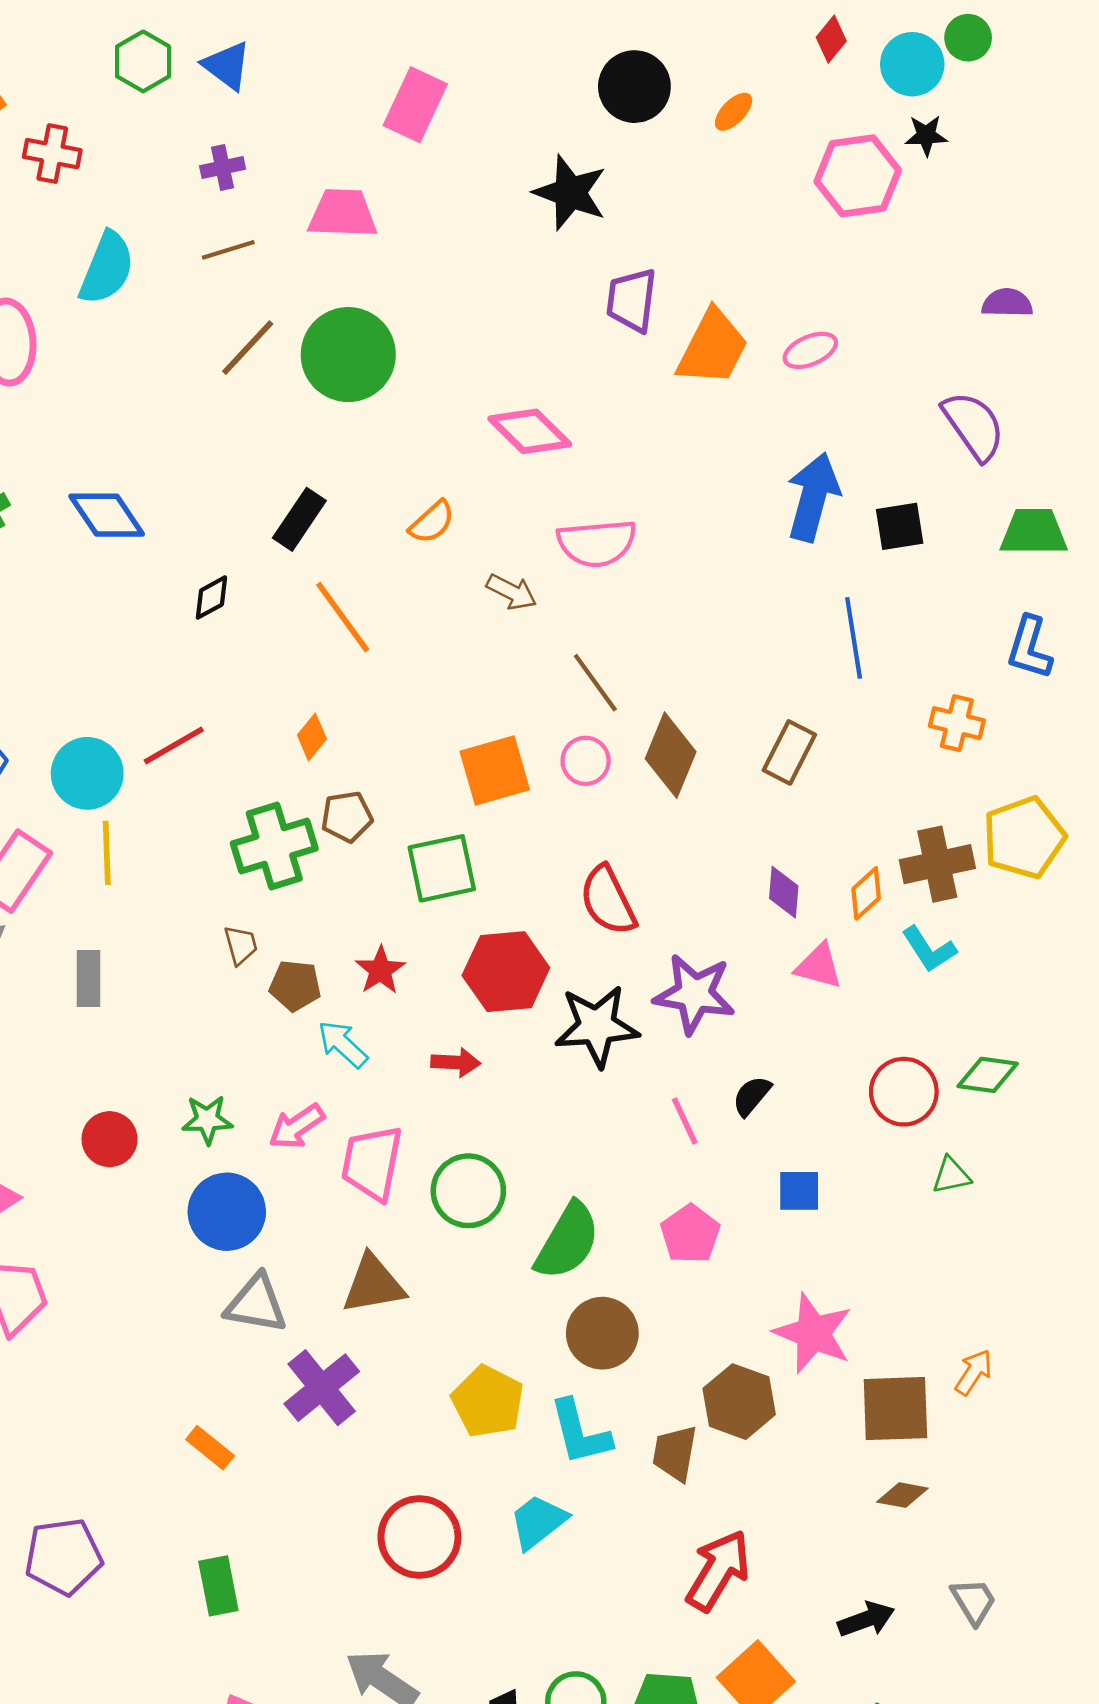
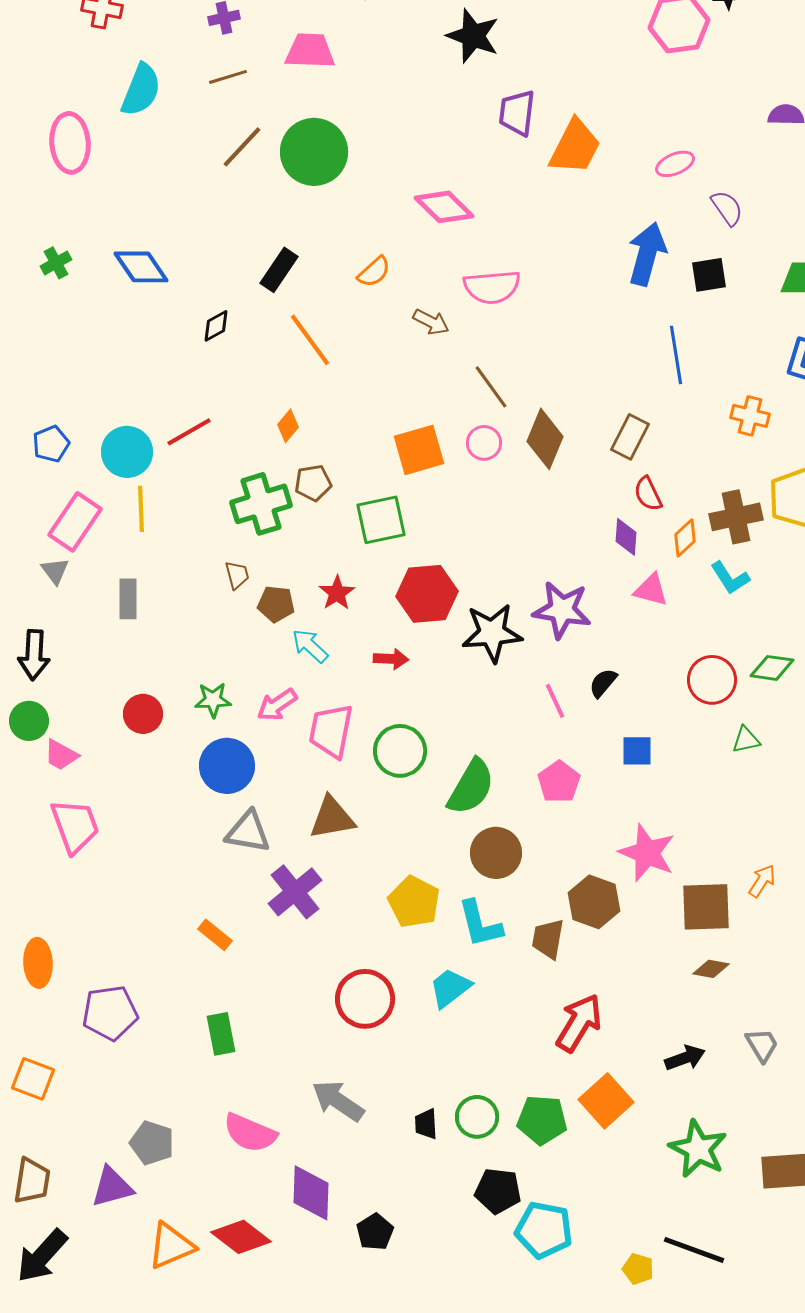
pink ellipse: (810, 350) -> (675, 164), moved
purple semicircle: (974, 426) -> (727, 208), moved, size x0.7
red semicircle: (608, 900) -> (648, 494), moved, size x0.7

